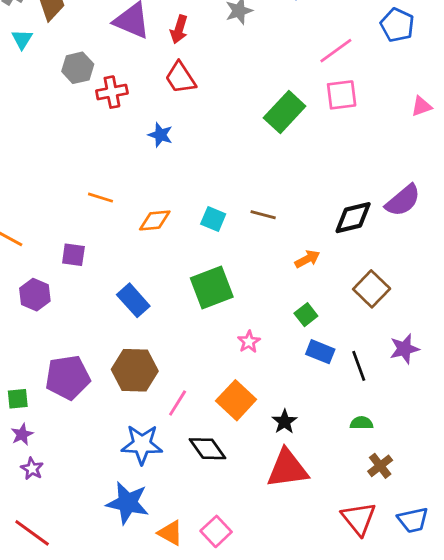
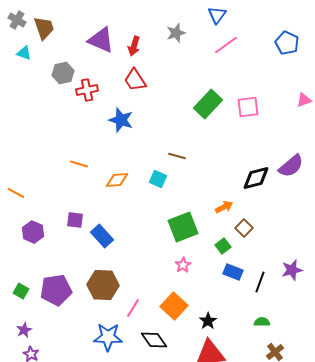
cyan triangle: (22, 39) -> (24, 53), turned -42
pink line: (336, 51) -> (226, 45), moved
pink square: (342, 95) -> (248, 107), moved
blue star: (160, 135) -> (121, 120), size x1.4
brown line: (263, 215) -> (177, 156), moved
purple square: (73, 255) -> (75, 220), moved
green square: (212, 287) -> (183, 227), moved
brown square: (372, 289) -> (244, 228), moved, size x0.7
black line: (359, 366) -> (260, 282), turned 40
green square: (18, 399) -> (21, 291), moved, turned 35

